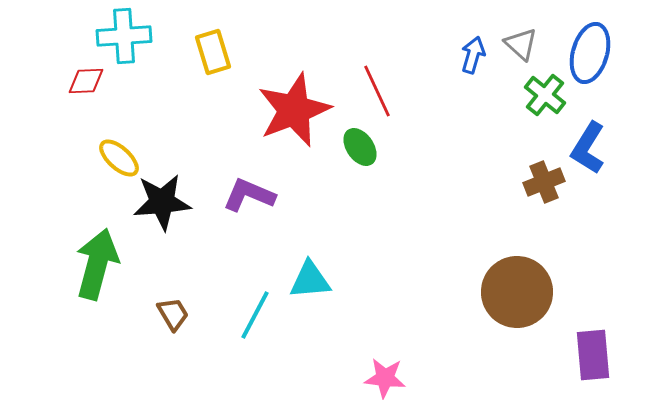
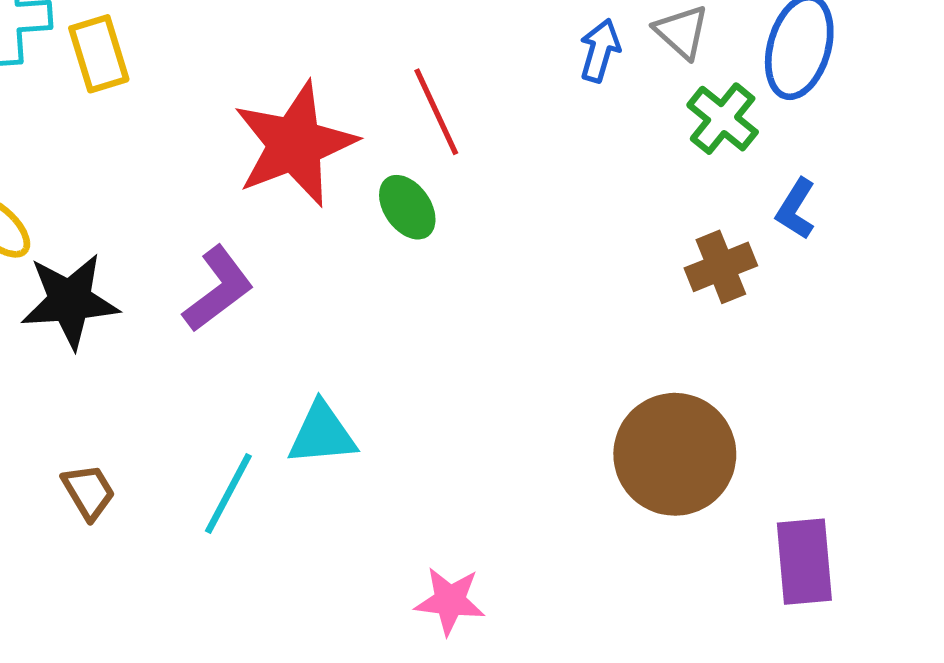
yellow rectangle: (213, 52) -> (99, 54), moved
blue L-shape: (588, 148) -> (796, 209), size x0.7
purple L-shape: (249, 195) -> (218, 289), turned 120

